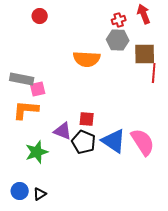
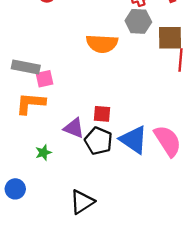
green star: (37, 152) -> (43, 153), size x0.6
blue circle: (20, 191) -> (15, 189), moved
black triangle: (40, 194) -> (82, 202), moved, size x1.6

